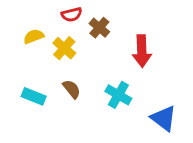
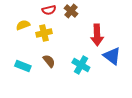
brown cross: (99, 28) -> (71, 11), moved
yellow cross: (64, 48) -> (44, 33), turned 35
blue triangle: (164, 118) -> (112, 56), moved

